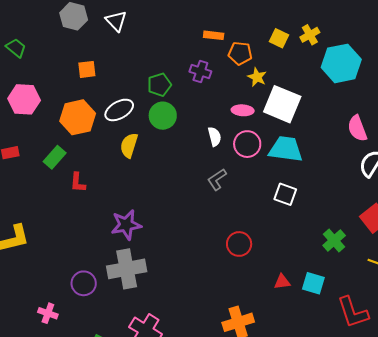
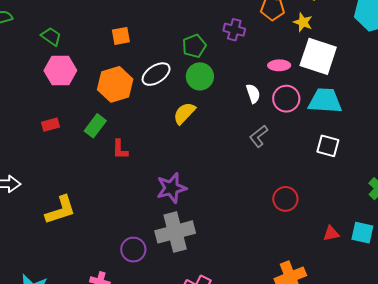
green trapezoid: (16, 48) -> (51, 36), moved
yellow star: (257, 77) -> (303, 22), moved
yellow semicircle: (129, 145) -> (184, 113), moved, turned 30

